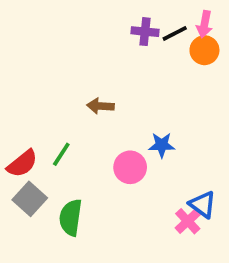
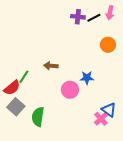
orange circle: (204, 50) -> (108, 45), moved
brown arrow: (100, 106) -> (51, 66), moved
green line: (61, 154) -> (24, 77), moved

